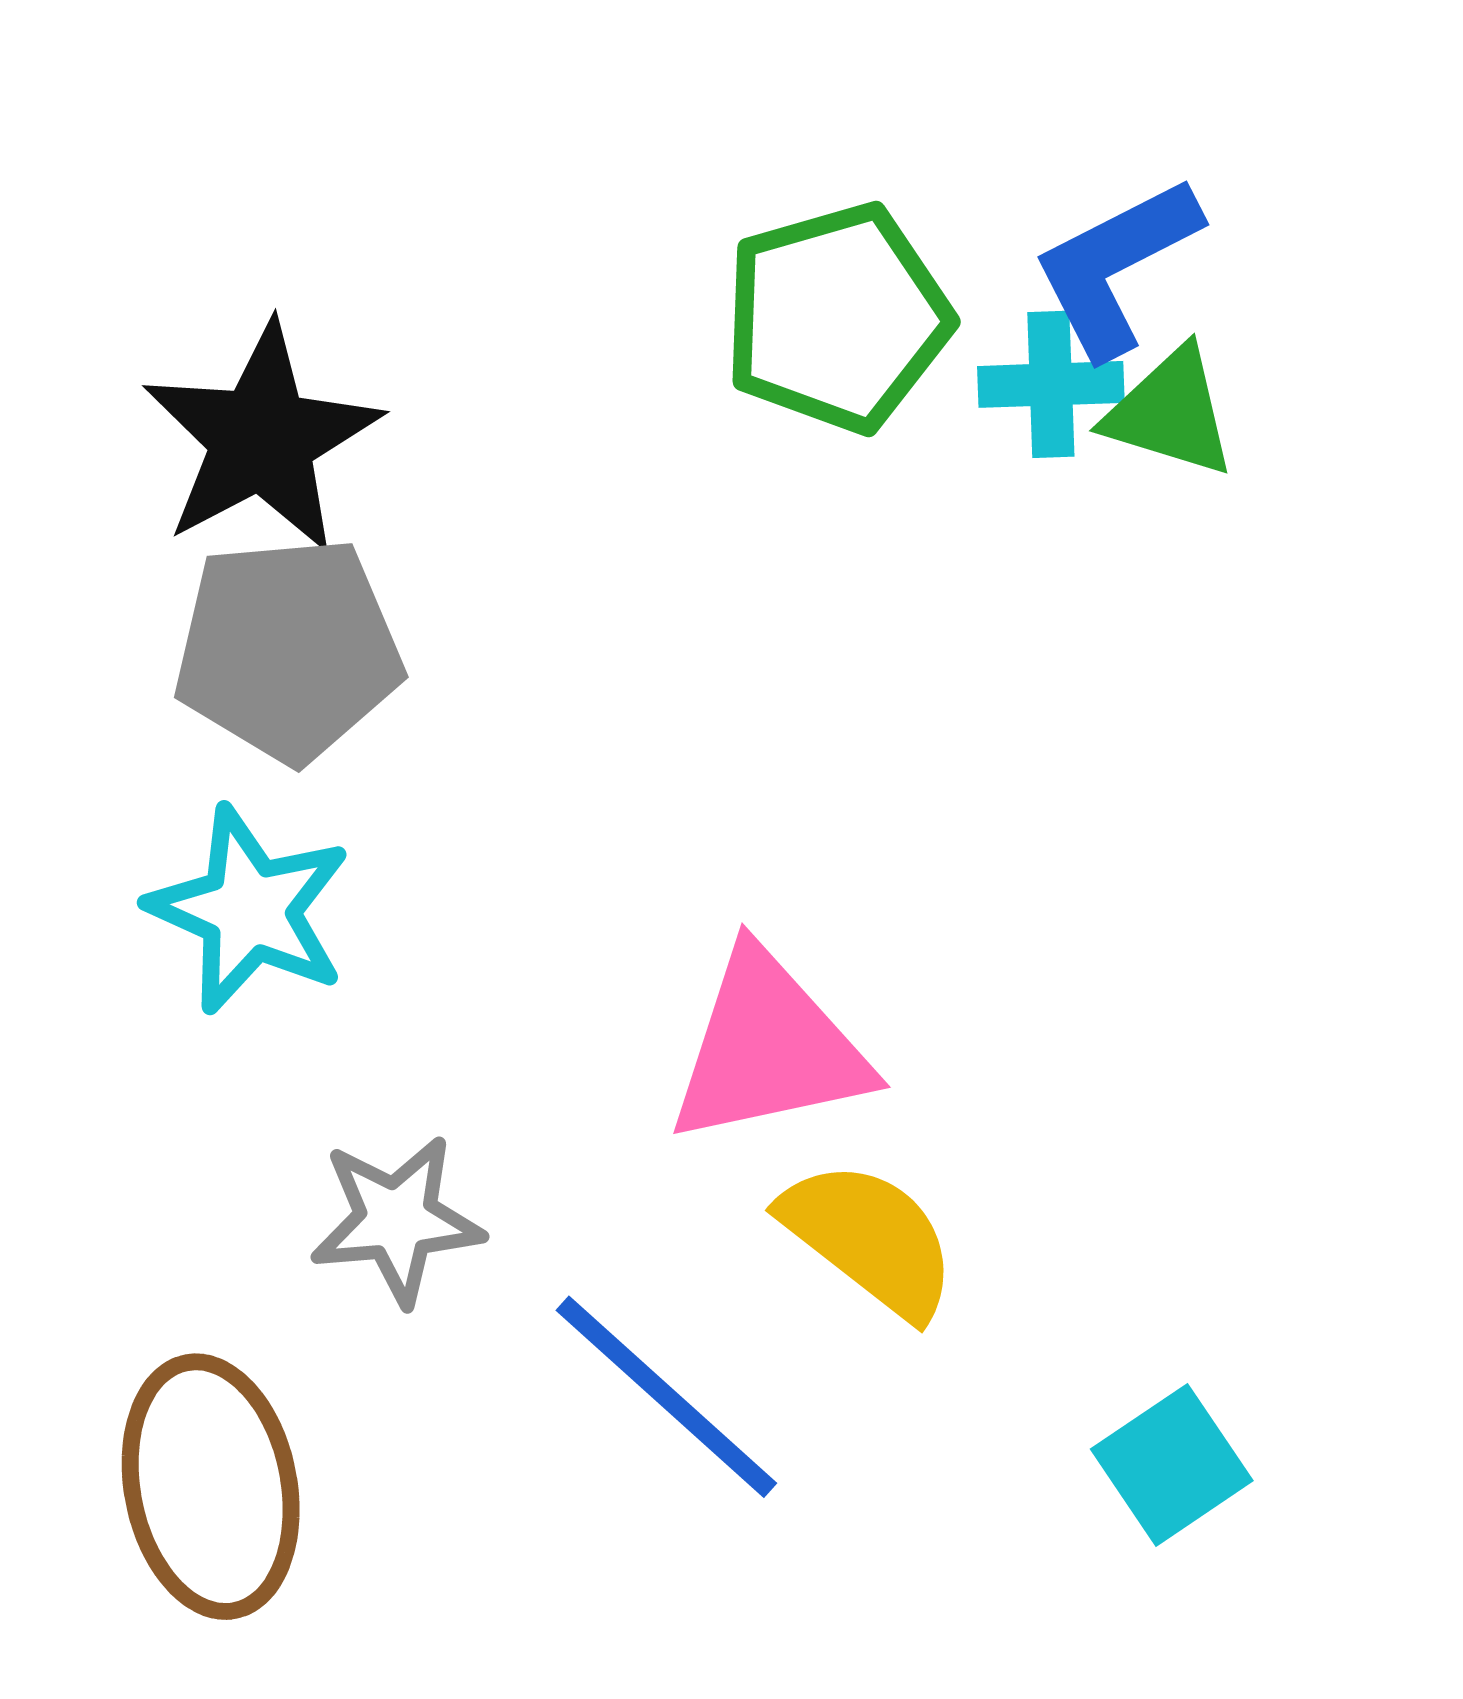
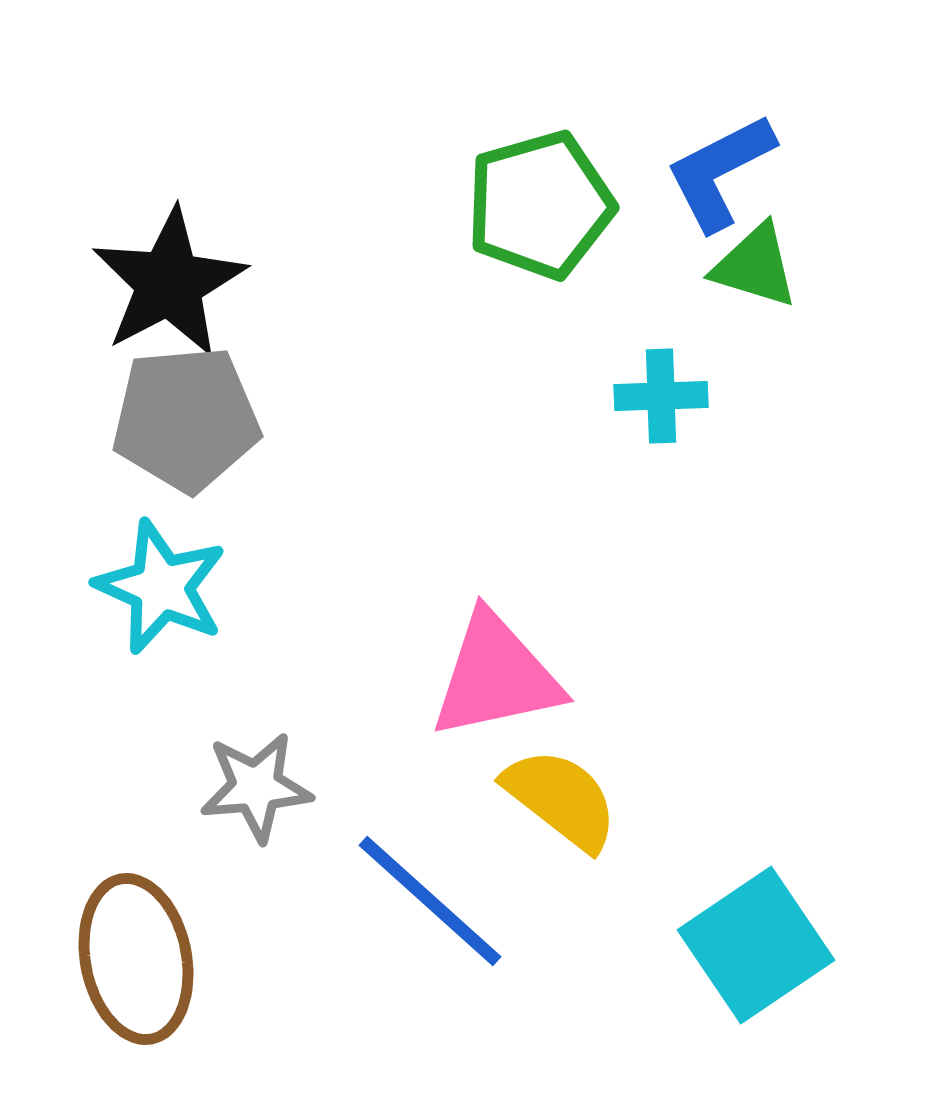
cyan cross: (1051, 384) -> (661, 396), moved
cyan square: (1172, 1465) -> (756, 945), size x1.5

